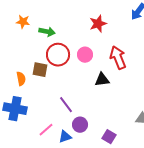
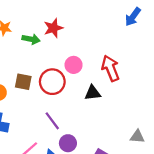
red star: (98, 24) -> (53, 28), moved
red circle: (58, 55) -> (52, 82), moved

